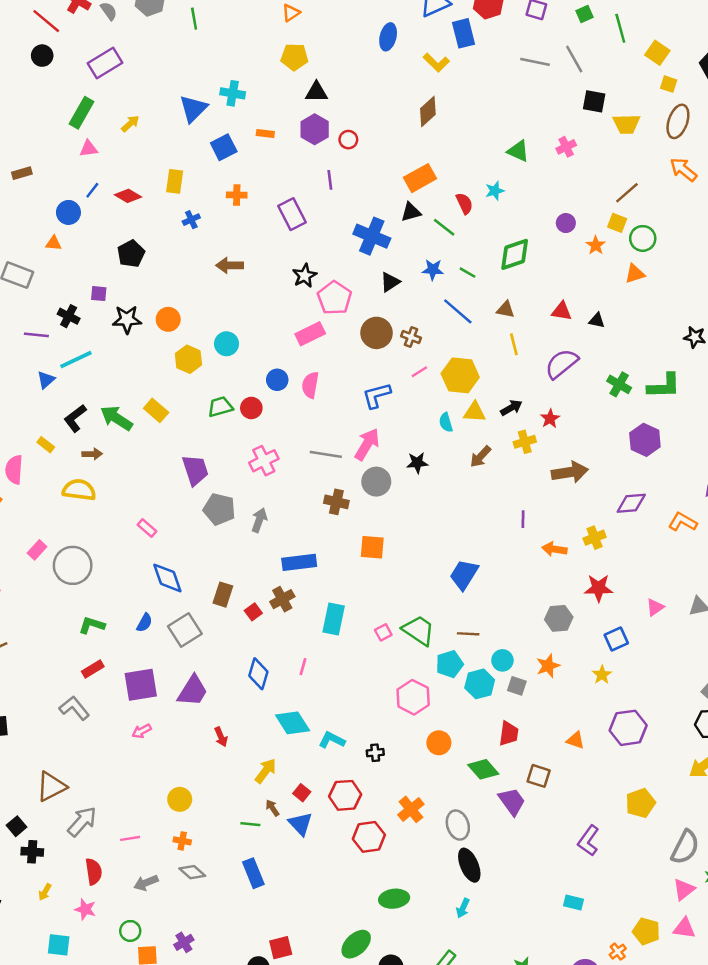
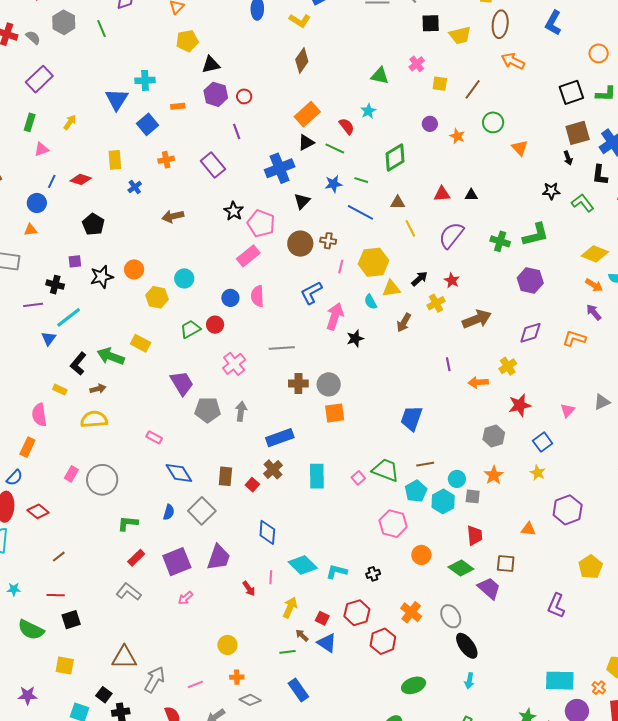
green rectangle: (82, 113) -> (30, 122), size x0.7
yellow square: (617, 223) -> (440, 84), moved
blue cross: (372, 236) -> (280, 168), turned -32
orange triangle: (635, 274) -> (520, 148), moved, turned -42
pink line: (419, 372) -> (341, 267), turned -32
pink arrow: (367, 444) -> (335, 316), moved
gray circle: (376, 482) -> (329, 384), moved
pink line: (303, 667) -> (271, 577), moved
brown triangle: (51, 787) -> (124, 657), turned 40
cyan rectangle: (574, 903) -> (560, 681), moved, size x1.8

